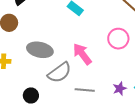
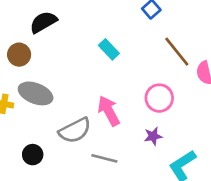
gray ellipse: (40, 50) -> (36, 93), moved
purple star: (120, 89) -> (153, 136), moved

